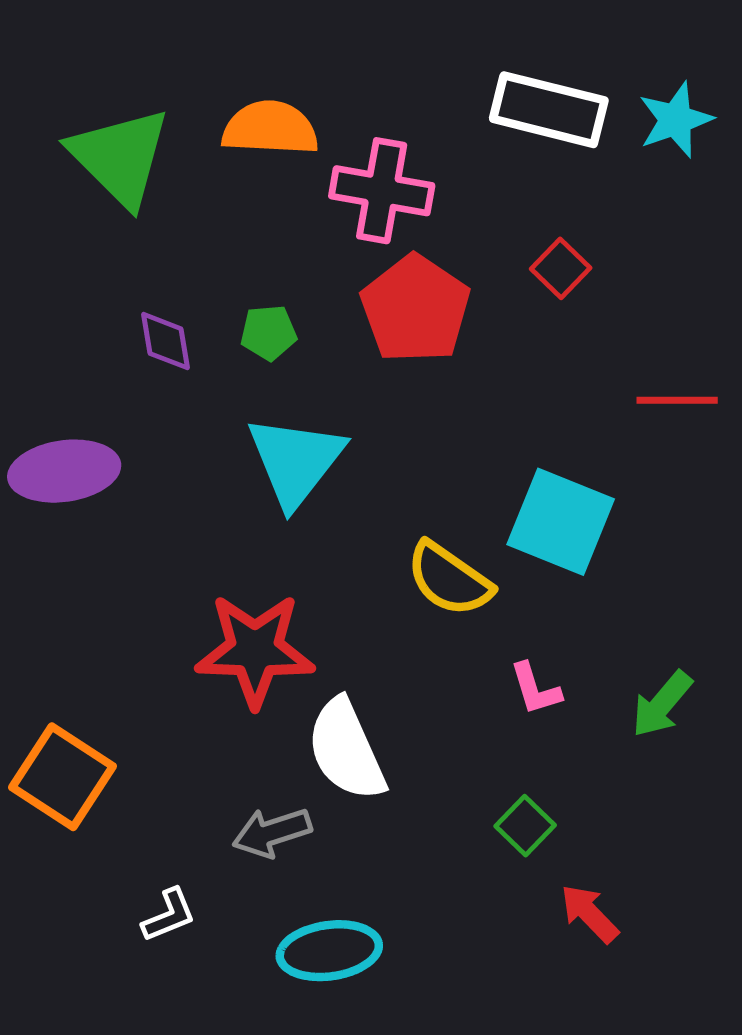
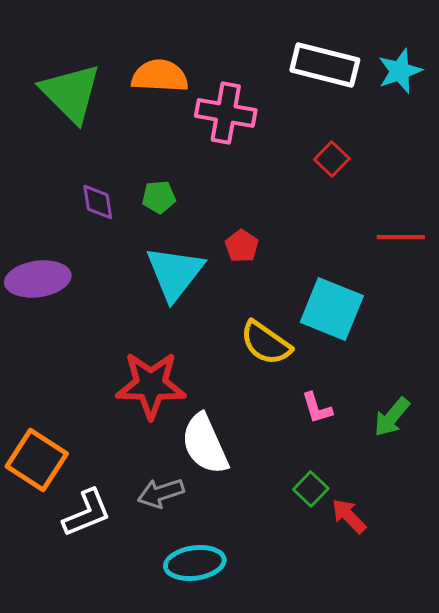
red pentagon: (415, 309) -> (242, 246), moved, size x0.5
red arrow: (589, 914) -> (349, 516), moved
white L-shape: (169, 915) -> (87, 513), moved, size x1.5

